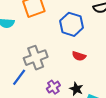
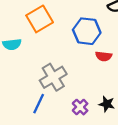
red semicircle: (79, 56) -> (104, 56), moved

